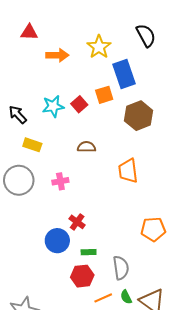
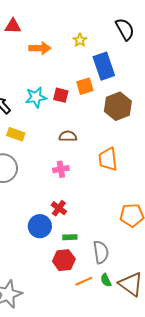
yellow star: (99, 47) -> (80, 40), size x0.6
red square: (79, 104) -> (61, 95), turned -35
pink cross: (60, 181) -> (61, 169), moved

